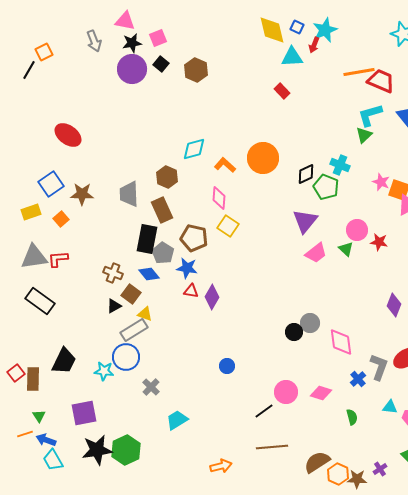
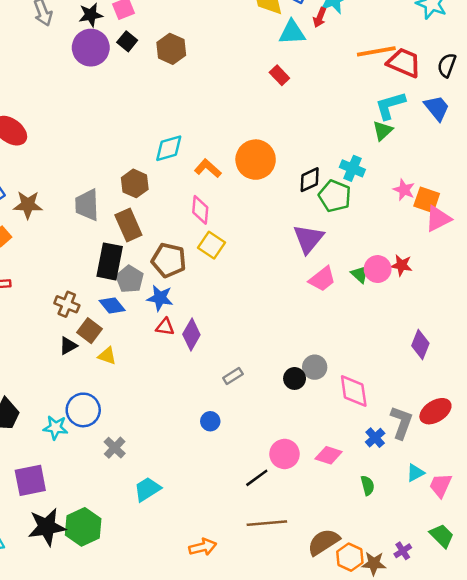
pink circle: (357, 230) -> (378, 269), moved
gray rectangle: (134, 330) -> (233, 376), moved, size x0.6
cyan triangle: (390, 407) -> (415, 473), turned -35

